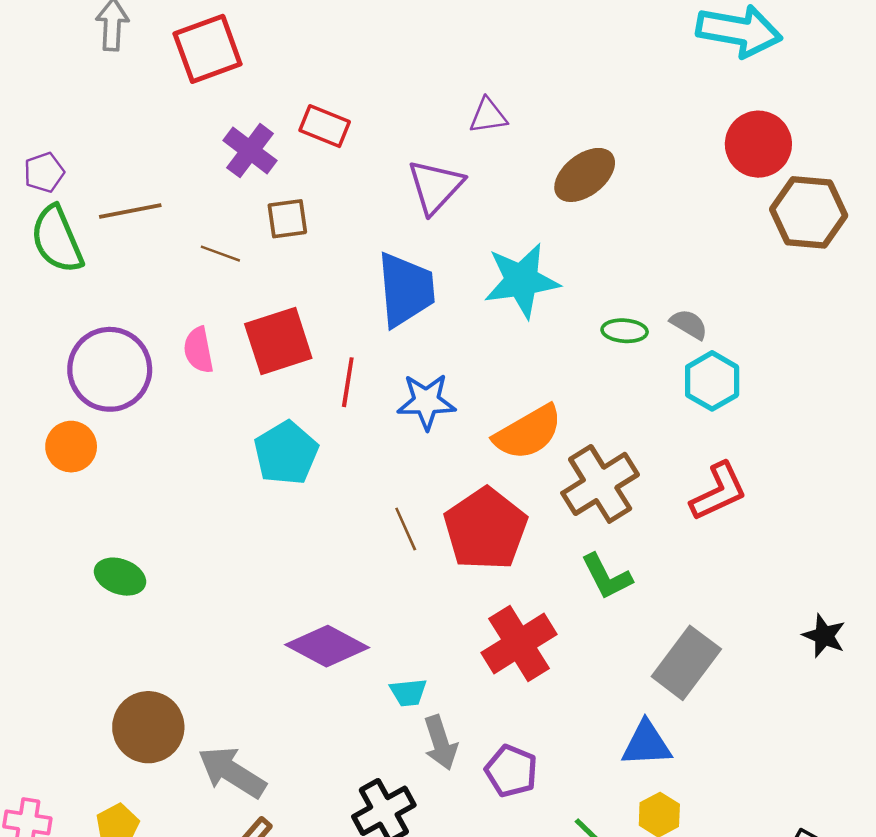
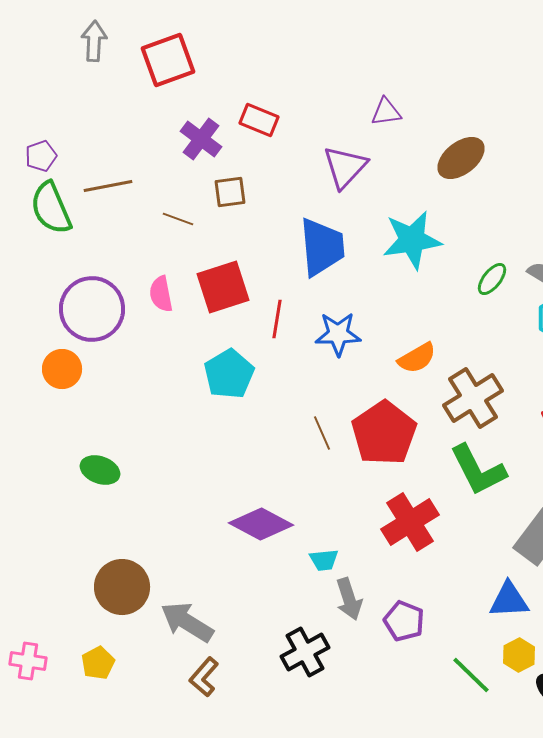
green ellipse: (625, 331) -> (492, 279), turned -56
orange semicircle: (528, 432) -> (417, 358), size x0.7
green L-shape: (607, 577) -> (478, 470), size x1.4

